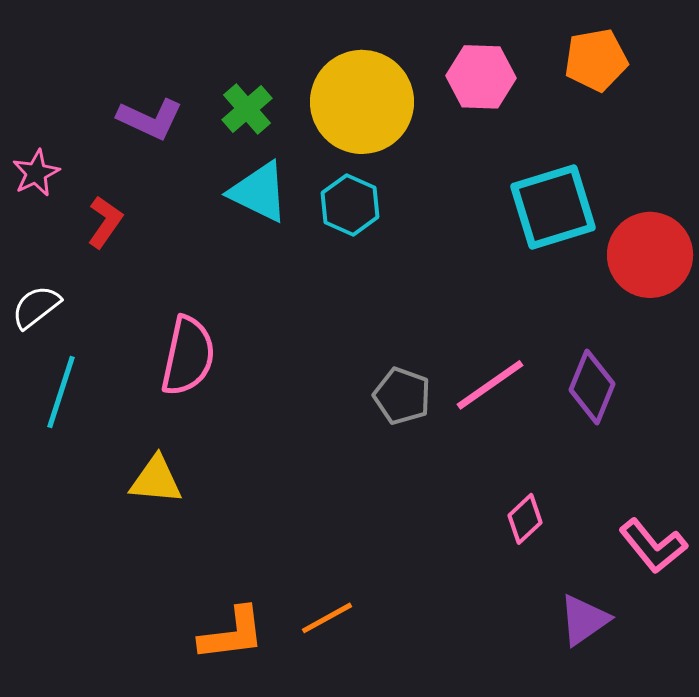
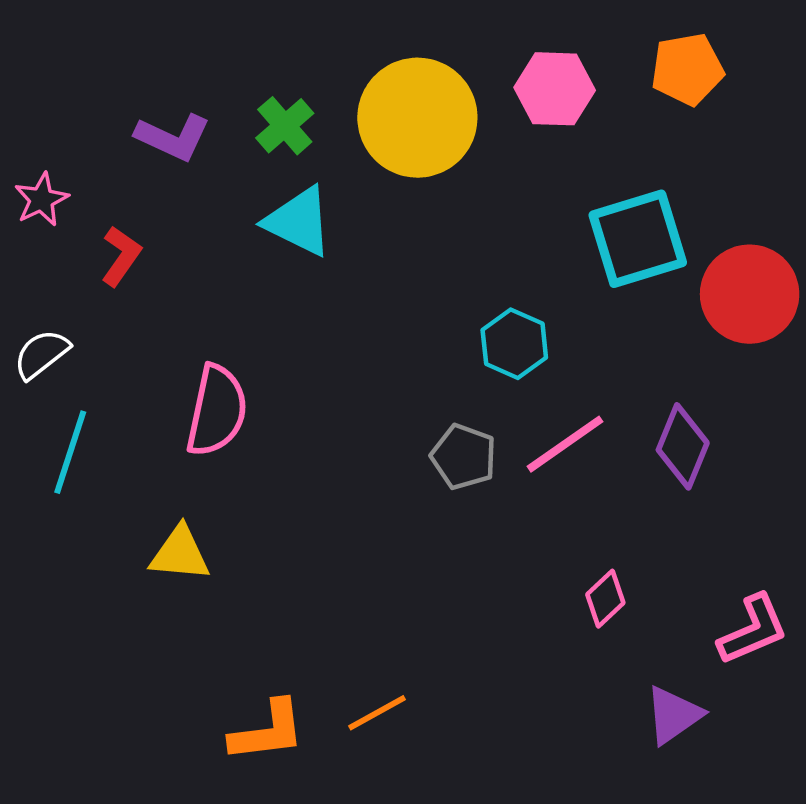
cyan hexagon: (350, 205) -> (514, 344), moved
pink L-shape: (653, 546) -> (753, 630), turned -74

